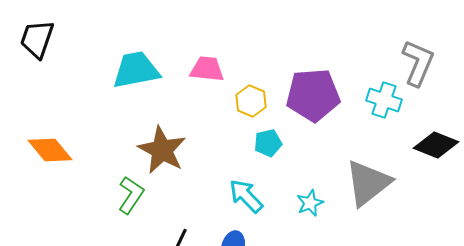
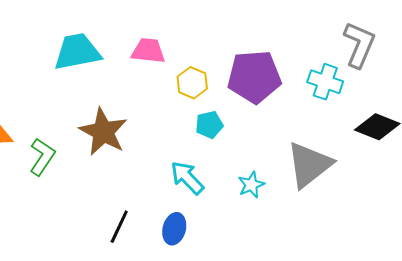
green L-shape: (131, 195) -> (42, 157), moved

